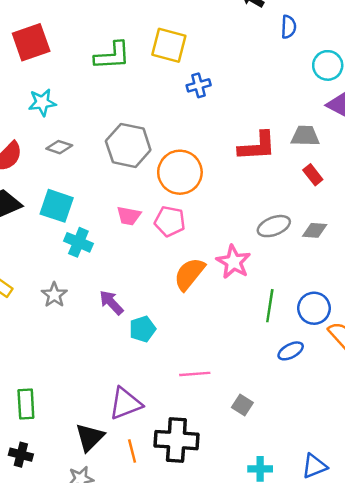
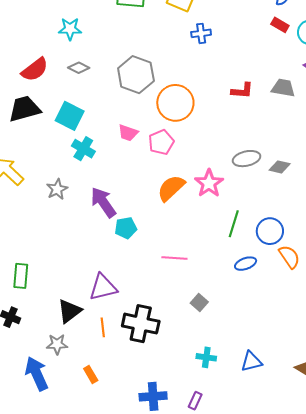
red L-shape: (257, 146) -> (242, 91), size x0.7
red rectangle: (313, 175) -> (280, 25), moved, turned -30
pink pentagon: (170, 221) -> (161, 142), turned 30
purple arrow: (111, 303) -> (103, 202), size x1.4
pink line: (195, 374) -> (174, 258), moved

